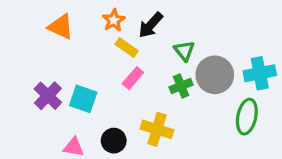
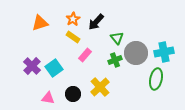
orange triangle: (61, 27) -> (40, 23), turned -42
yellow rectangle: (127, 48) -> (73, 37), moved
cyan square: (83, 99) -> (54, 68), turned 36
yellow cross: (157, 129) -> (100, 87), turned 30

